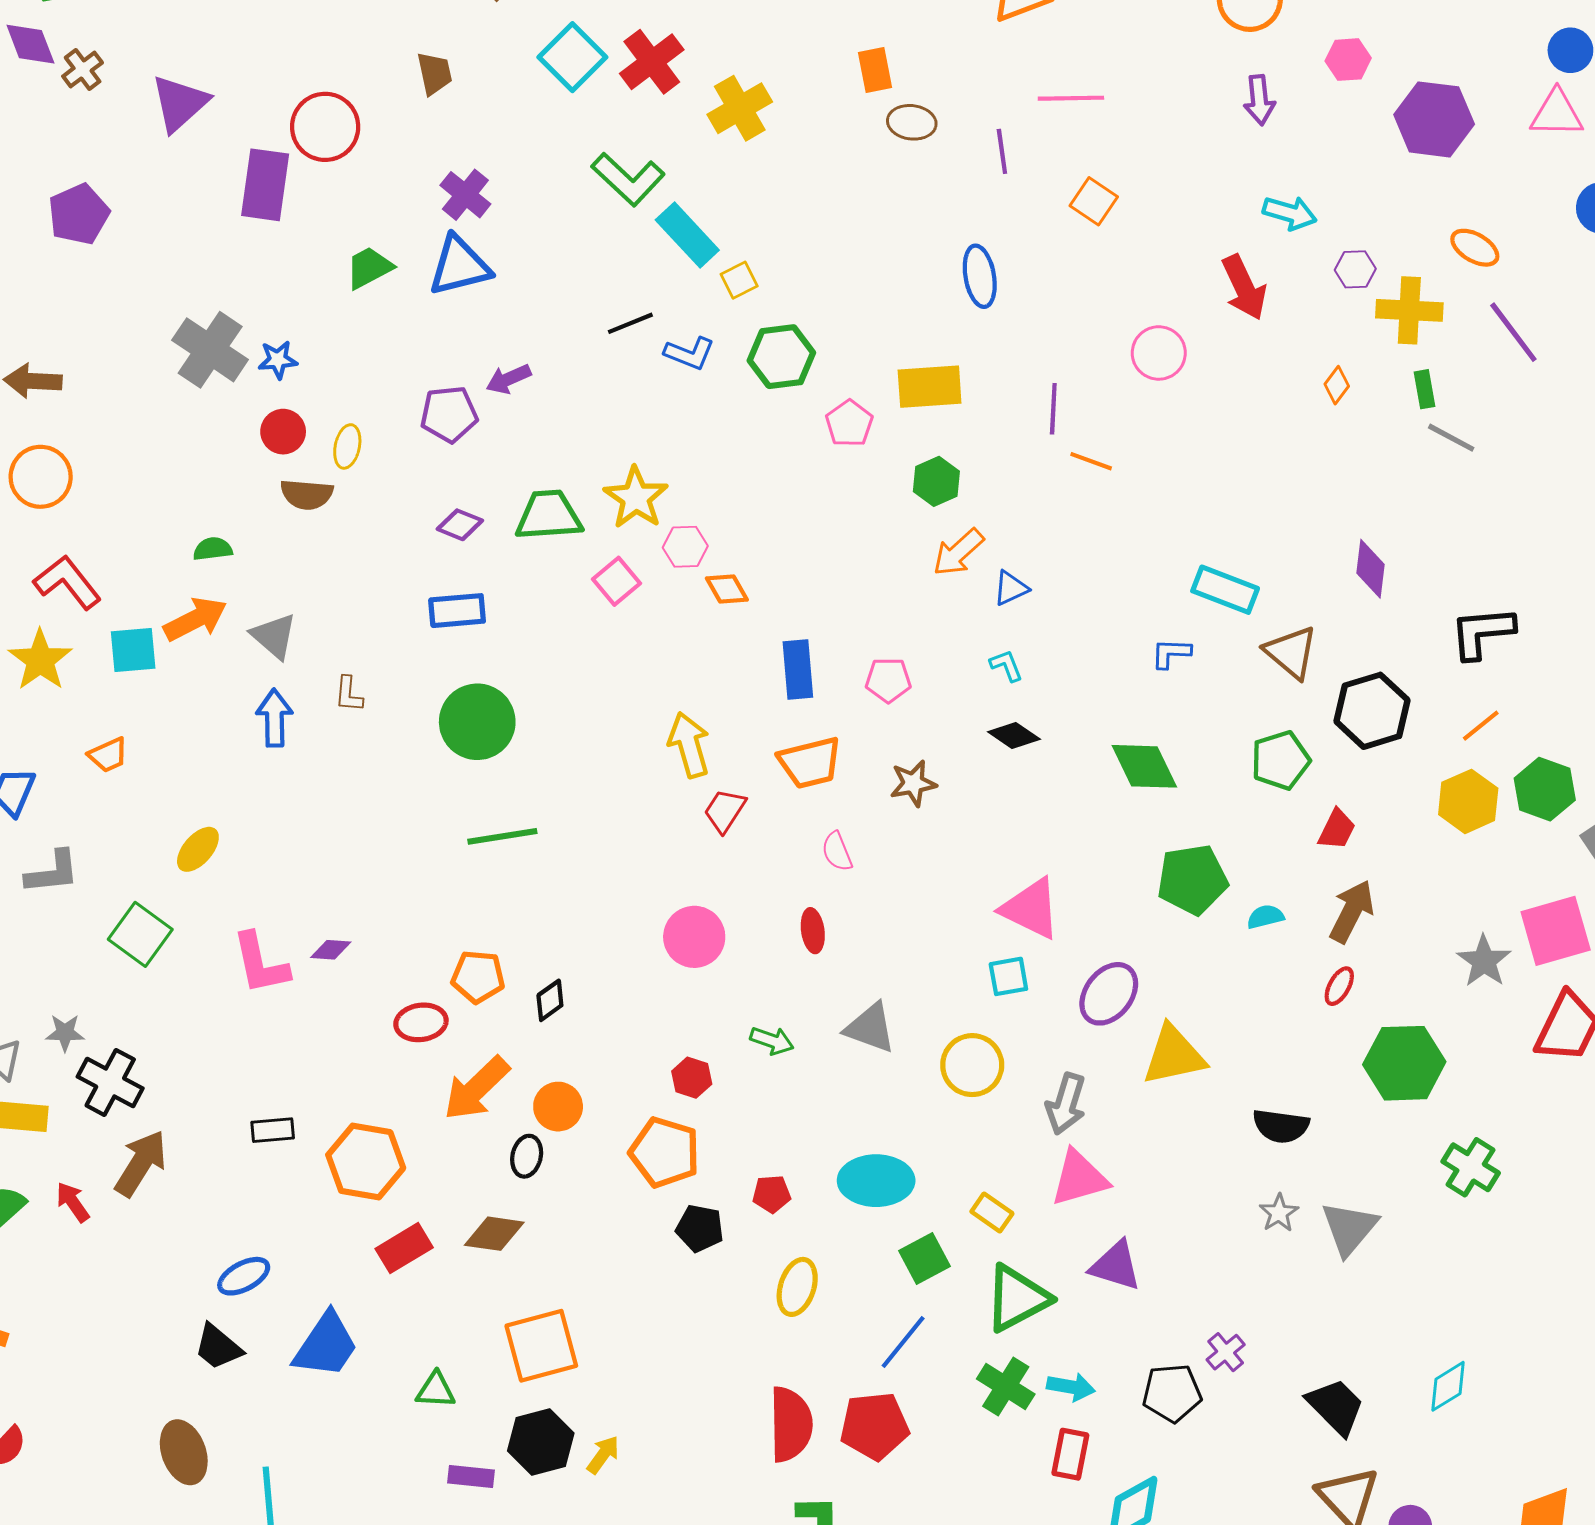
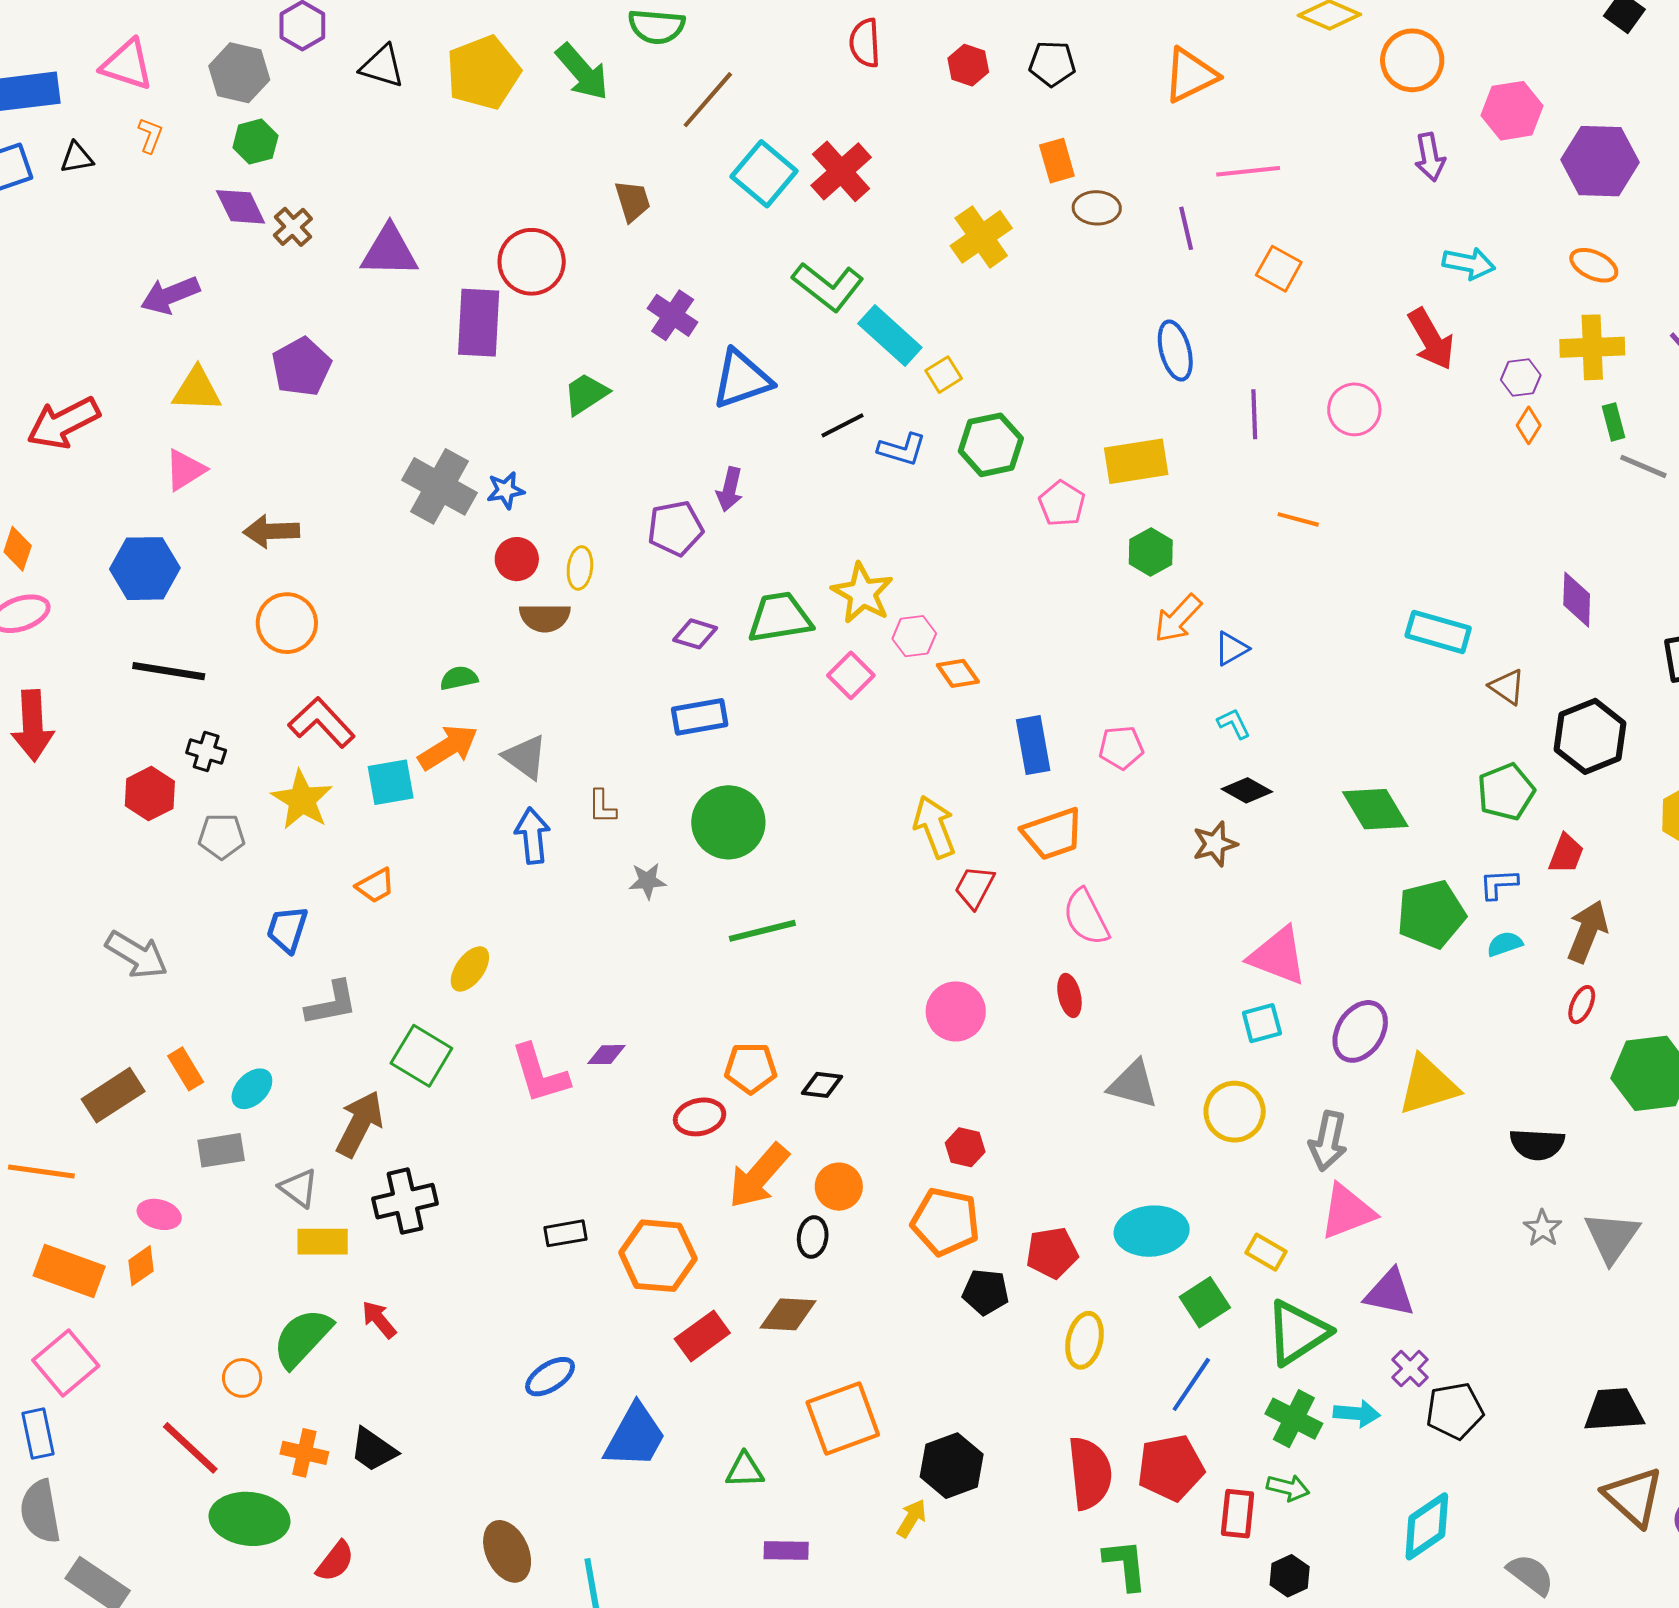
pink hexagon: (1348, 60) -> (1512, 111), size x1.4
purple triangle: (180, 103) -> (389, 251), turned 48
yellow cross: (740, 108) -> (981, 237), moved
orange ellipse: (1475, 248) -> (1594, 265), moved
blue triangle: (459, 266) -> (742, 379), moved
purple hexagon: (1355, 269) -> (1521, 378), moved
purple arrow: (508, 379) -> (730, 489), turned -48
purple line: (1053, 409) -> (1254, 414), moved
brown triangle: (1291, 652) -> (1507, 687), size x0.7
blue L-shape: (1171, 653) -> (1499, 884), moved
brown star: (913, 783) -> (1215, 844), moved
pink semicircle: (837, 852) -> (1086, 917), size x1.5
black diamond: (550, 1000) -> (822, 1085), turned 48
gray star: (65, 1033) -> (647, 881), moved
green arrow: (772, 1041) -> (1288, 1488), moved
black cross: (110, 1082) -> (405, 1201), turned -36
brown arrow: (141, 1163) -> (360, 1124), moved
red pentagon: (772, 1194) -> (1052, 1253), size x1.4
black trapezoid: (218, 1347) -> (373, 1450), moved
purple cross: (1226, 1352) -> (1410, 1369), moved
black trapezoid: (1336, 1406) -> (1614, 1410), turned -44
black hexagon: (541, 1442) -> (952, 1466), moved
red rectangle: (1070, 1454) -> (1238, 1514), moved

